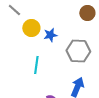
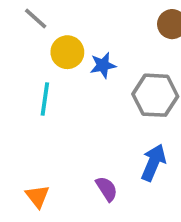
cyan line: (36, 65) -> (45, 99), moved

